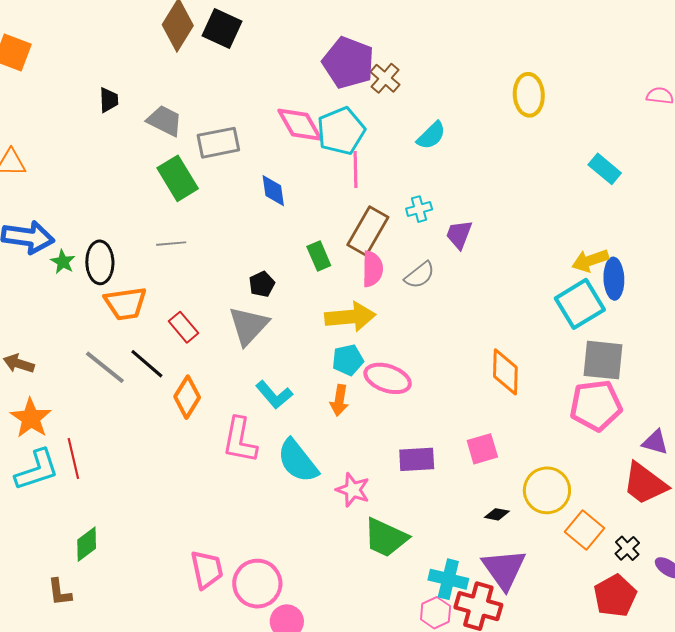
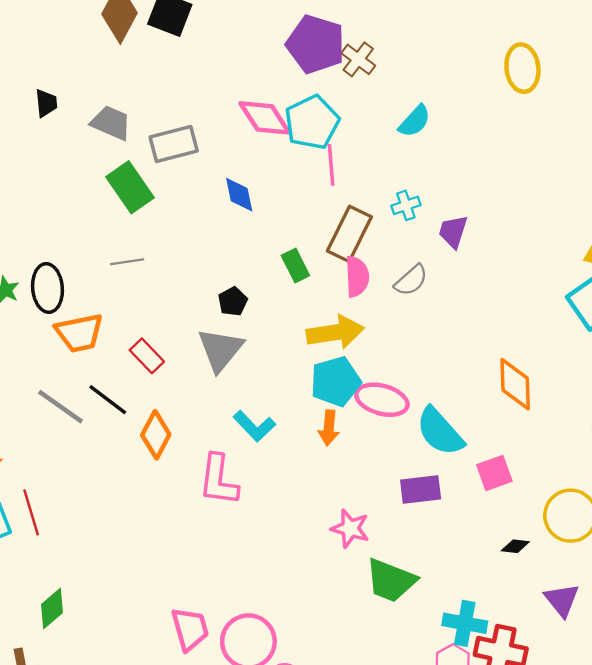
cyan pentagon: (348, 360) -> (336, 381), size x1.4
cyan semicircle: (298, 461) -> (440, 432), moved
purple triangle: (504, 569) -> (562, 600), moved, size x0.7

